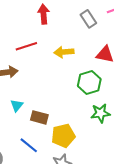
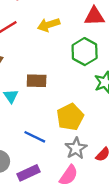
brown rectangle: (39, 117) -> (37, 81), moved

